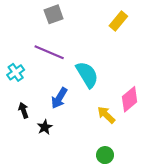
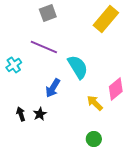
yellow rectangle: (118, 21) -> (106, 19), size x1.5
black arrow: (23, 110) -> (21, 114), moved

